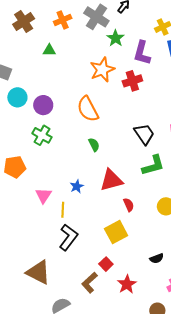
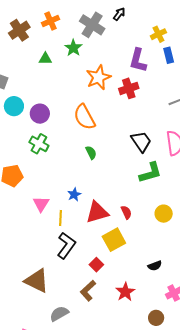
orange cross: (63, 20) -> (51, 21), moved
green star: (115, 38) -> (73, 48), moved
red triangle: (111, 180) -> (97, 212), moved
red square: (106, 264) -> (96, 265), moved

